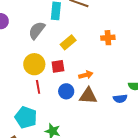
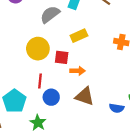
orange arrow: (86, 75) -> (77, 71), moved
red line: (38, 87) -> (40, 81), moved
blue circle: (66, 91) -> (51, 97), moved

